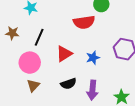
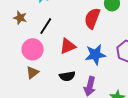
red semicircle: (84, 22) -> (92, 18), turned 110
blue star: (93, 58) -> (95, 55), size x1.5

